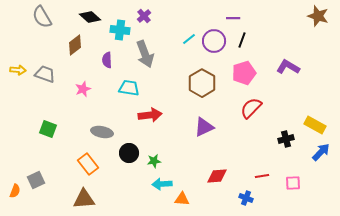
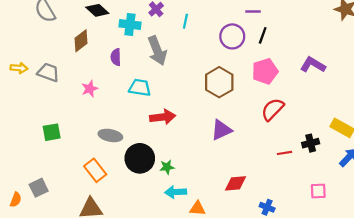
cyan line: (189, 39) -> (185, 21), moved, turned -40
green square: (48, 129) -> (52, 132), turned -30
black circle: (129, 153) -> (140, 158), size x1.4
red line: (262, 176) -> (284, 153), moved

